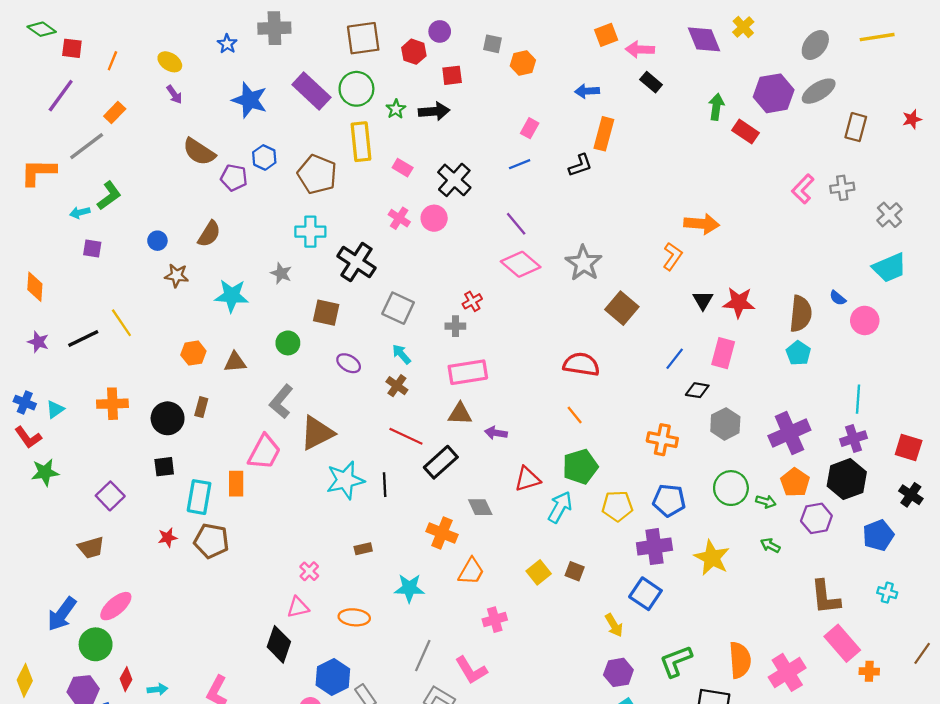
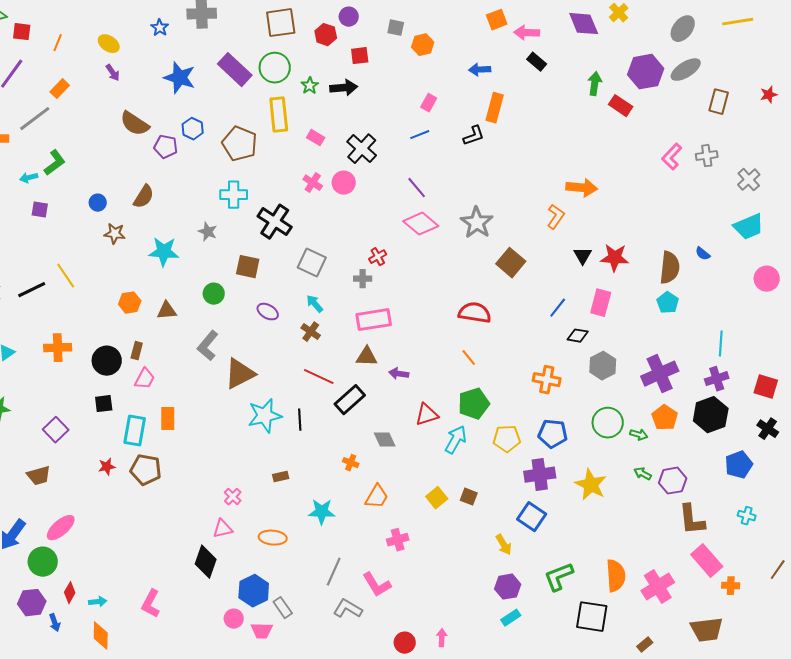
pink circle: (865, 320) -> (767, 279), moved
pink trapezoid: (264, 452) -> (145, 379), moved, size x0.7
purple hexagon: (816, 518) -> (673, 481), moved
orange cross: (442, 533) -> (351, 463), size x0.6

